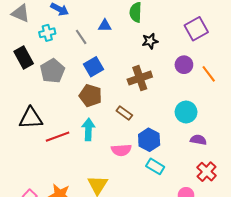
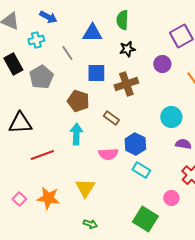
blue triangle: (105, 26) -> (92, 33), size x1.5
gray line: (81, 37) -> (67, 53), moved
black star: (150, 41) -> (127, 49), moved
purple circle: (184, 65) -> (162, 64), moved
blue square: (94, 67) -> (96, 73), moved, turned 30
red line: (58, 137) -> (42, 155), moved

